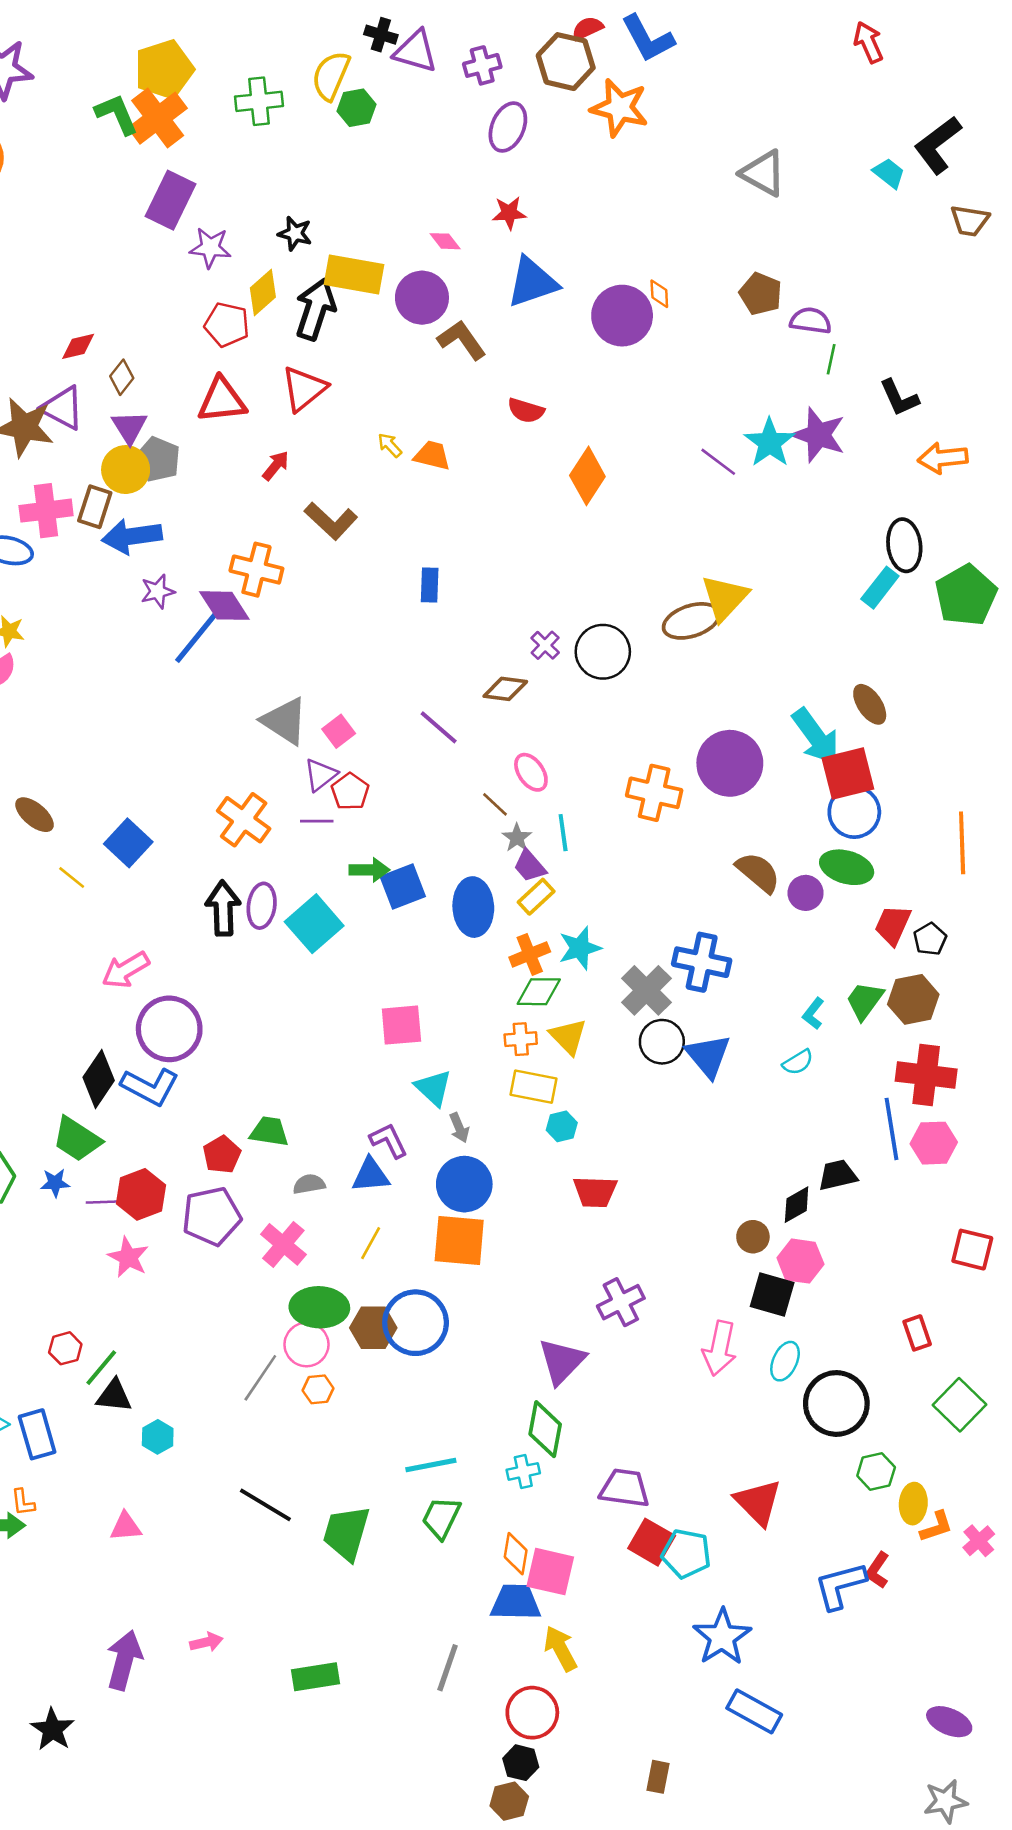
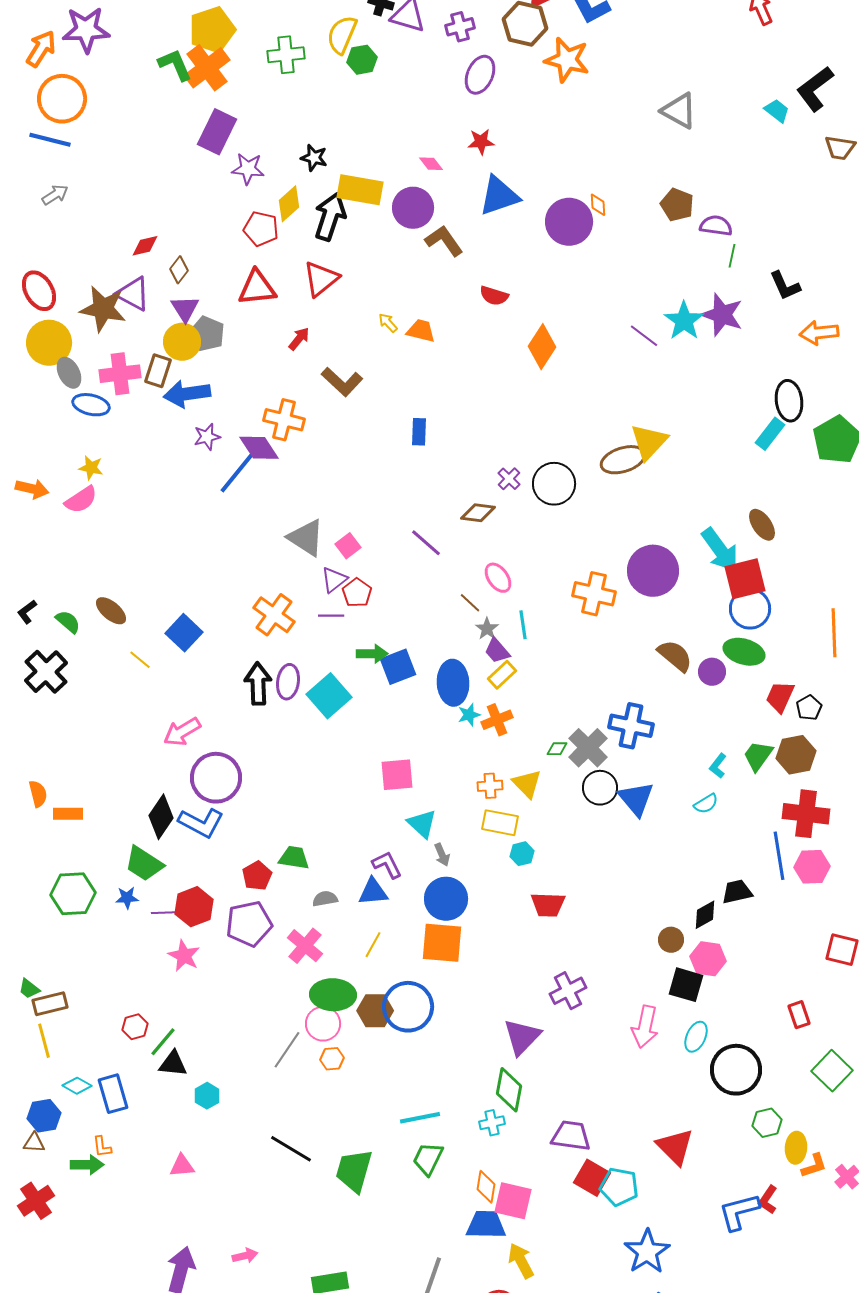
cyan star: (580, 948) -> (469, 715), moved, size x0.7
green diamond: (539, 992) -> (557, 749), moved, size x0.6

